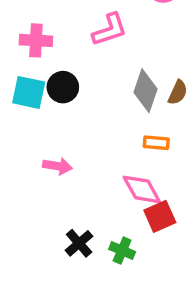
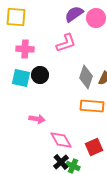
orange rectangle: (156, 143) -> (92, 106), size x1.6
pink diamond: (142, 189) -> (61, 140), moved
black cross: (79, 243) -> (61, 162), moved

